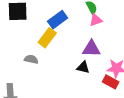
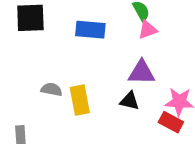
blue rectangle: (58, 20) -> (90, 30), turned 42
yellow rectangle: (47, 38) -> (80, 100), moved, turned -48

